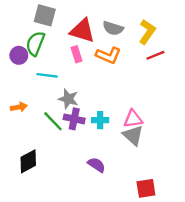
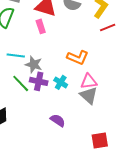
orange L-shape: (108, 55) -> (78, 57), moved
cyan line: (47, 75) -> (16, 55), moved
cyan cross: (100, 120) -> (61, 82), turned 32

